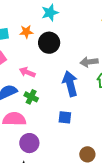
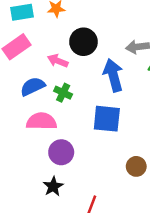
black circle: (49, 43) -> (83, 42), moved
blue square: (65, 117) -> (107, 119), size x1.6

